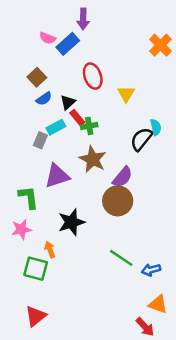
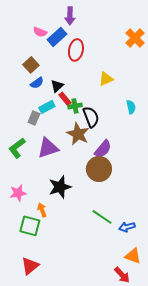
red ellipse: (93, 76) -> (76, 50), moved, turned 30
yellow triangle: (126, 94) -> (106, 79), turned 35
black semicircle: (141, 139) -> (91, 117), moved, turned 120
green L-shape: (29, 197) -> (17, 148), moved, turned -120

